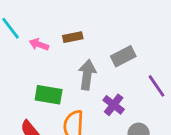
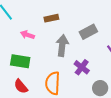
pink arrow: (39, 44) -> (27, 35), moved
green rectangle: (49, 95) -> (20, 61), moved

